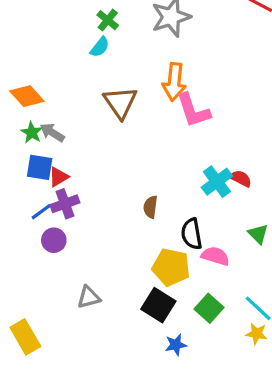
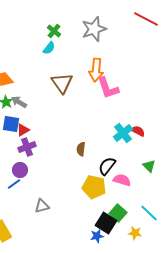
blue line: (41, 212) -> (14, 184), moved
black semicircle: (192, 234) -> (107, 166), turned 48
black square: (158, 305) -> (106, 223), moved
yellow star: (257, 334) -> (135, 233), moved

